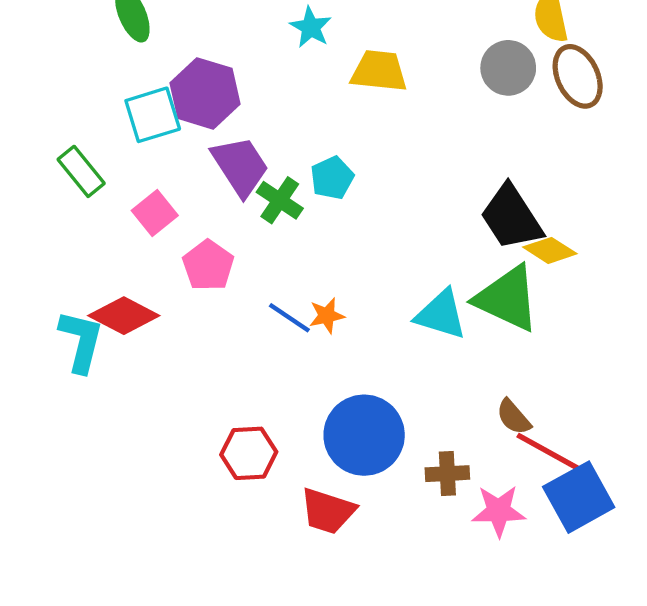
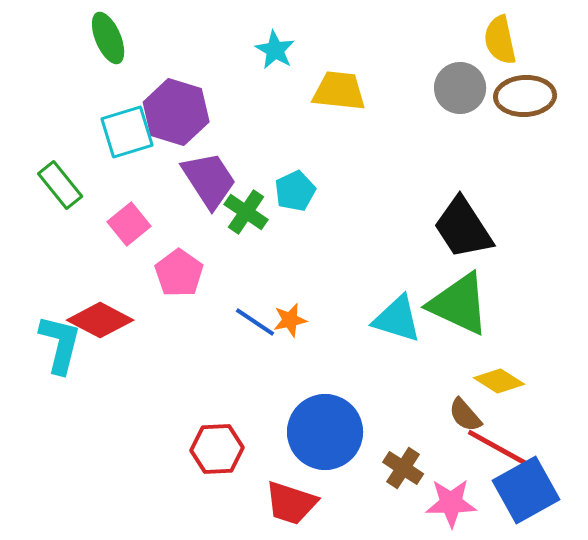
brown ellipse: (578, 76) -> (525, 96), turned -68
yellow diamond: (550, 250) -> (499, 381), moved
brown cross: (447, 474) -> (403, 468), turned 36

